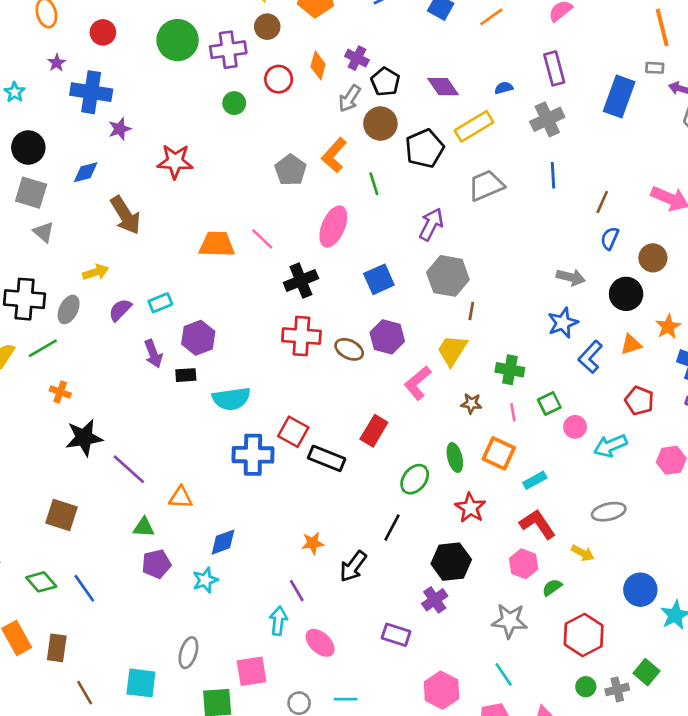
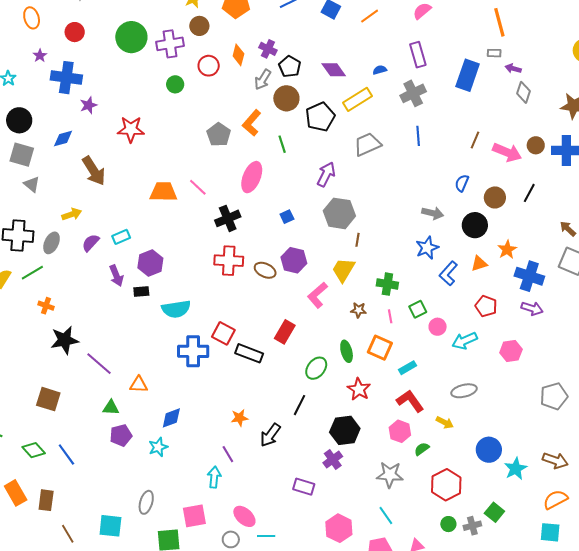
brown line: (602, 202) -> (475, 140), moved
blue square: (379, 279) -> (287, 217), size x0.6
pink ellipse: (320, 643) -> (244, 516), moved

